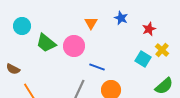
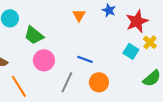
red star: (149, 29) -> (137, 21), size x1.6
pink circle: (74, 46) -> (44, 60), moved

